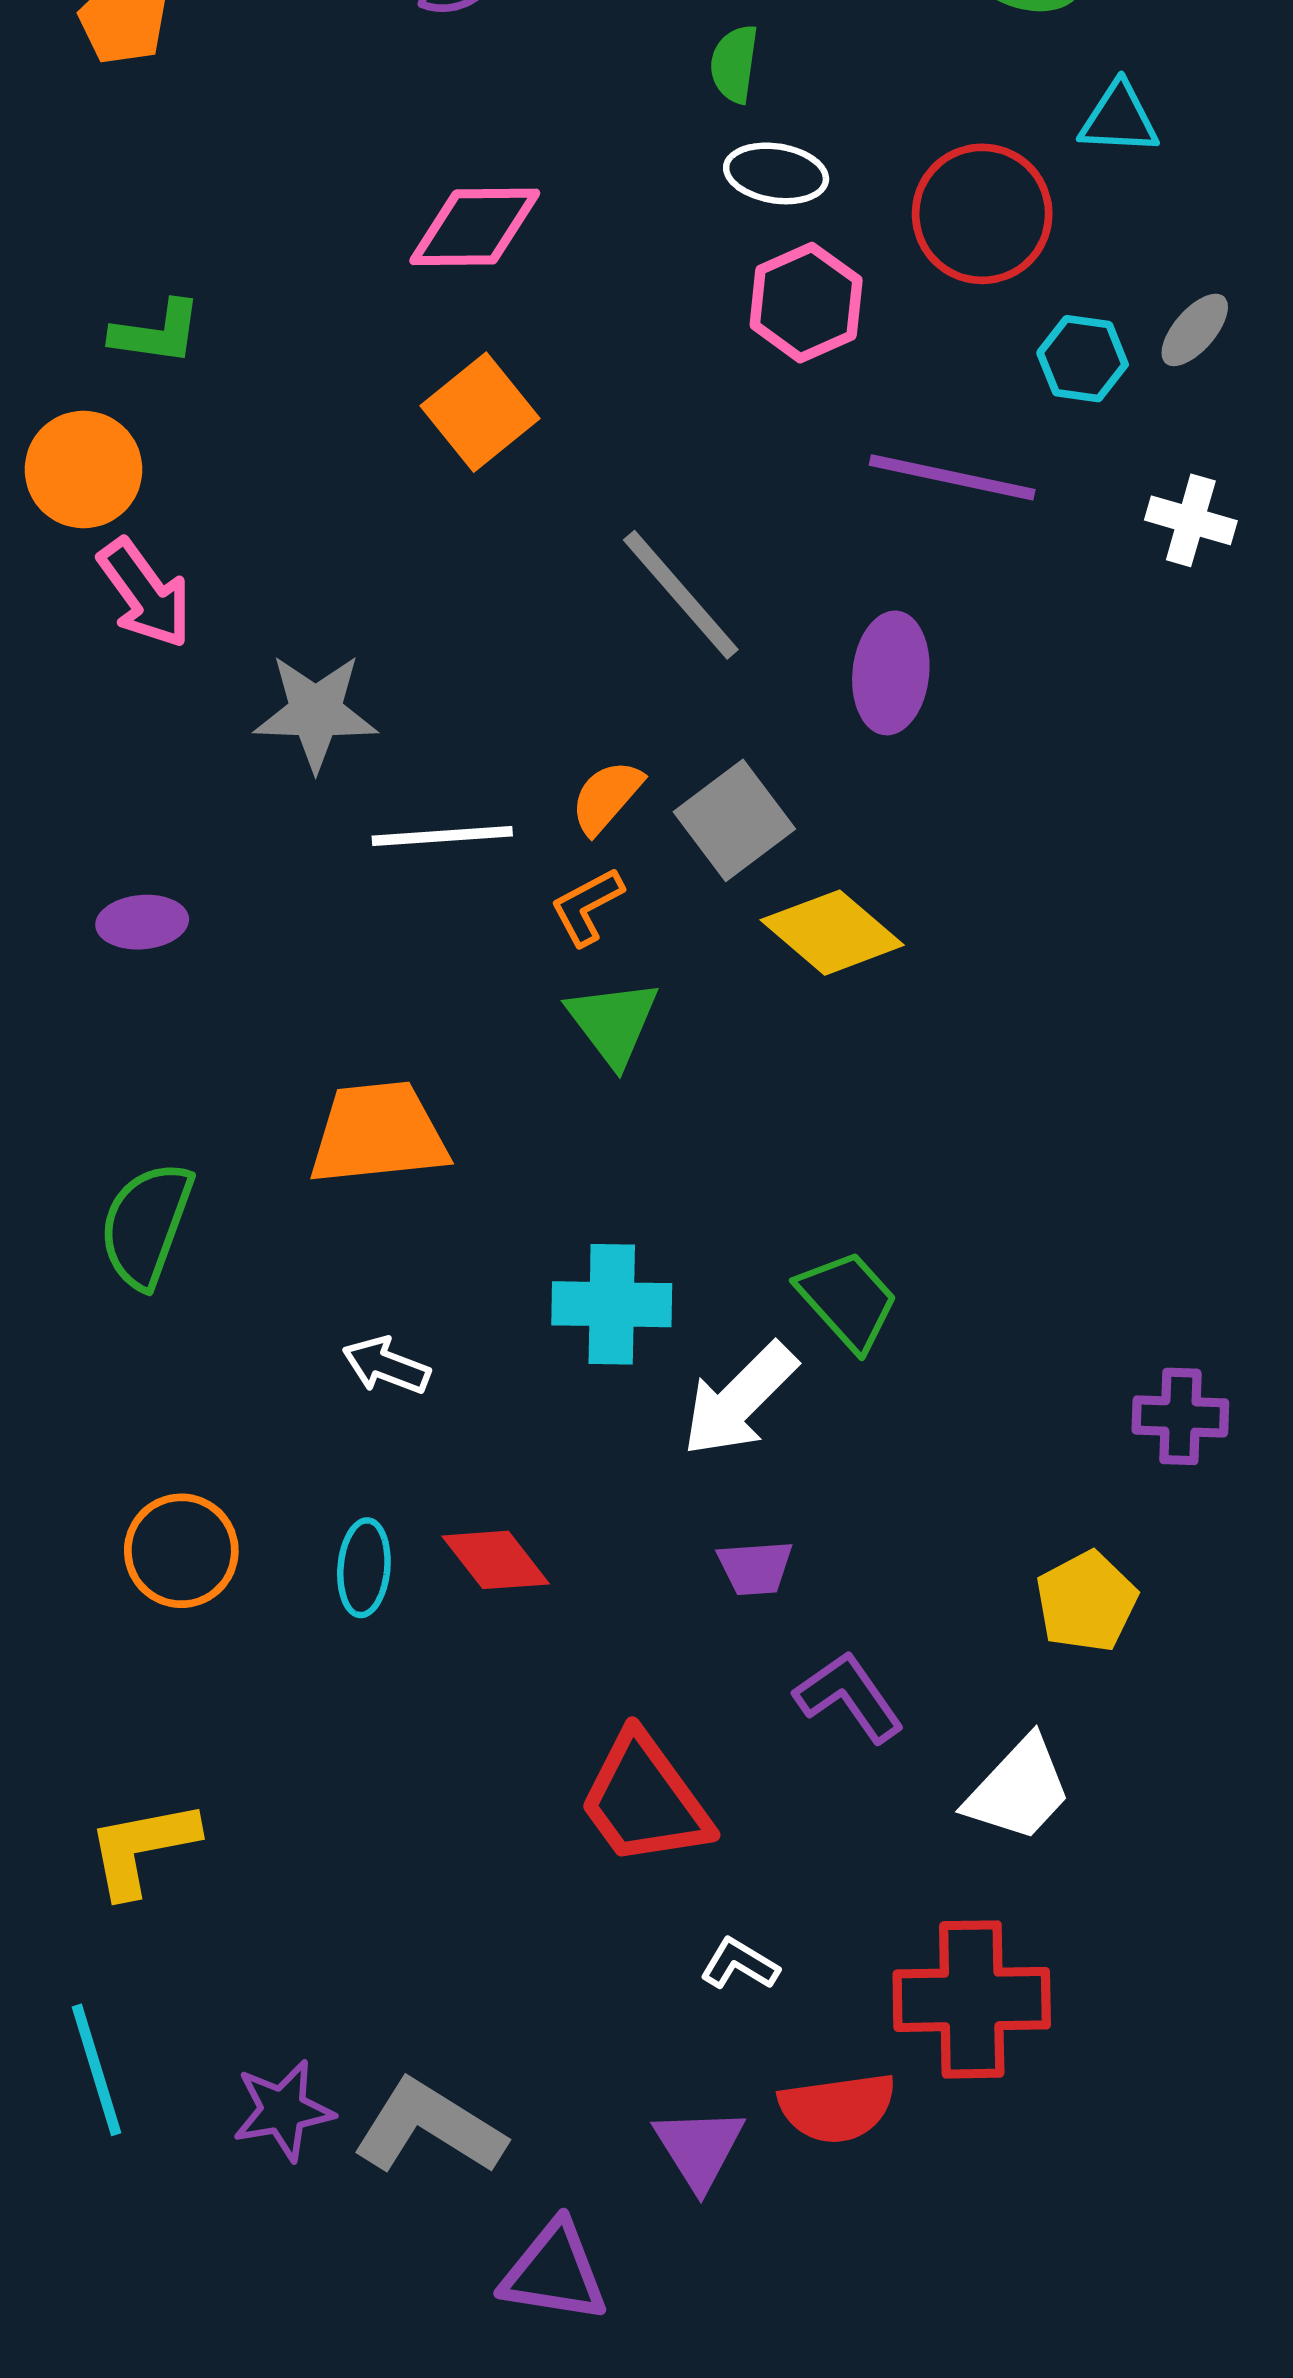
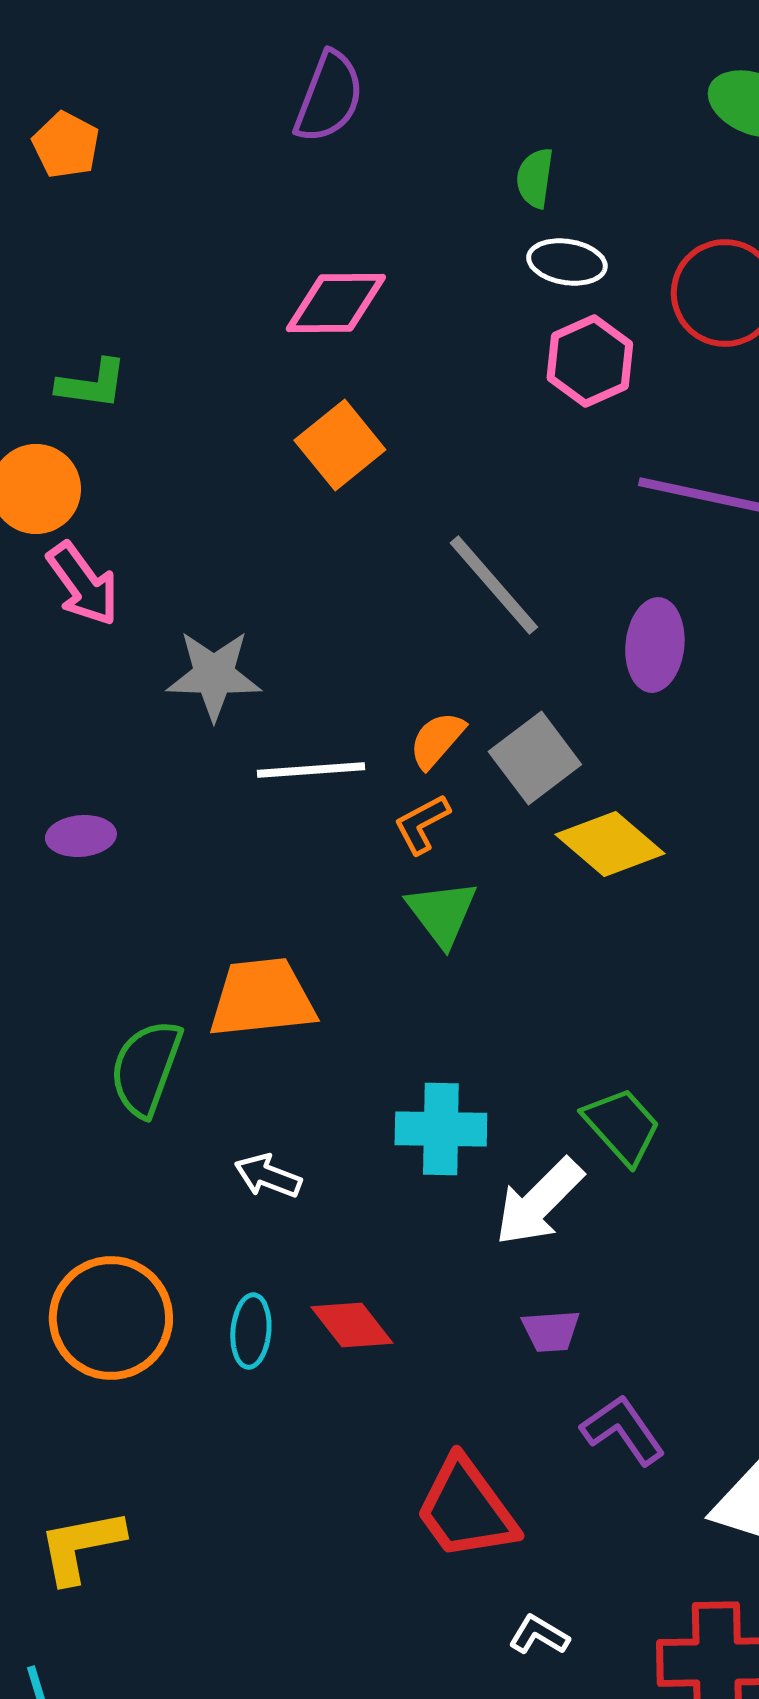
green semicircle: (146, 1225) -> (146, 1068), moved
orange circle: (181, 1551) -> (111, 1318), size x1.4

